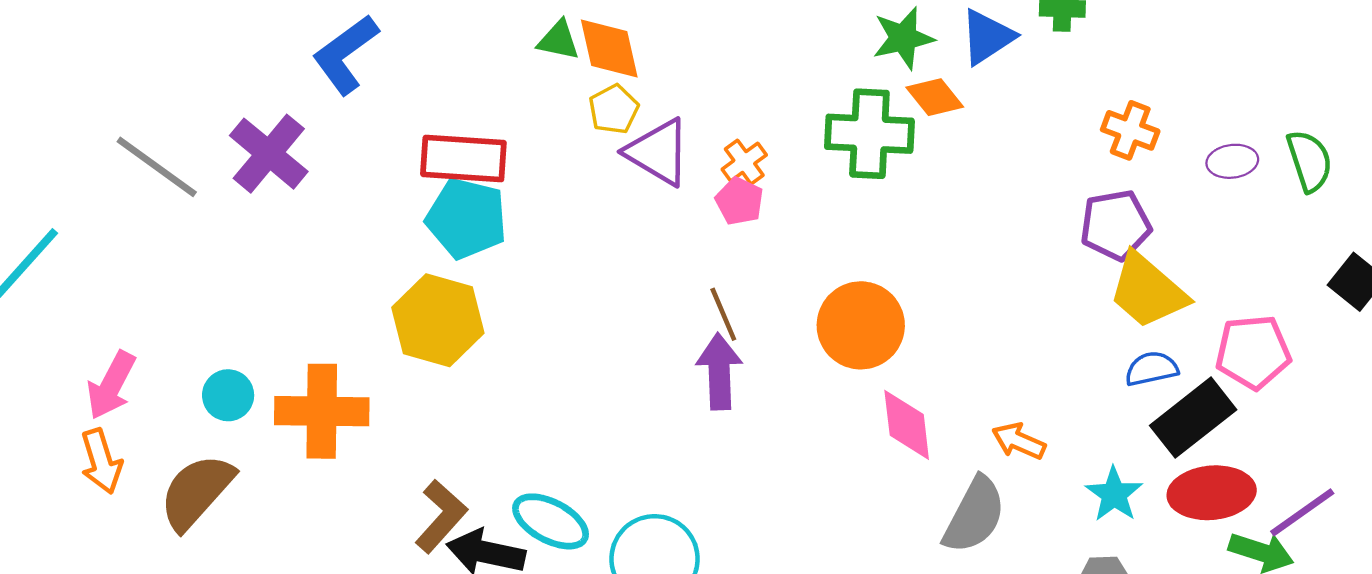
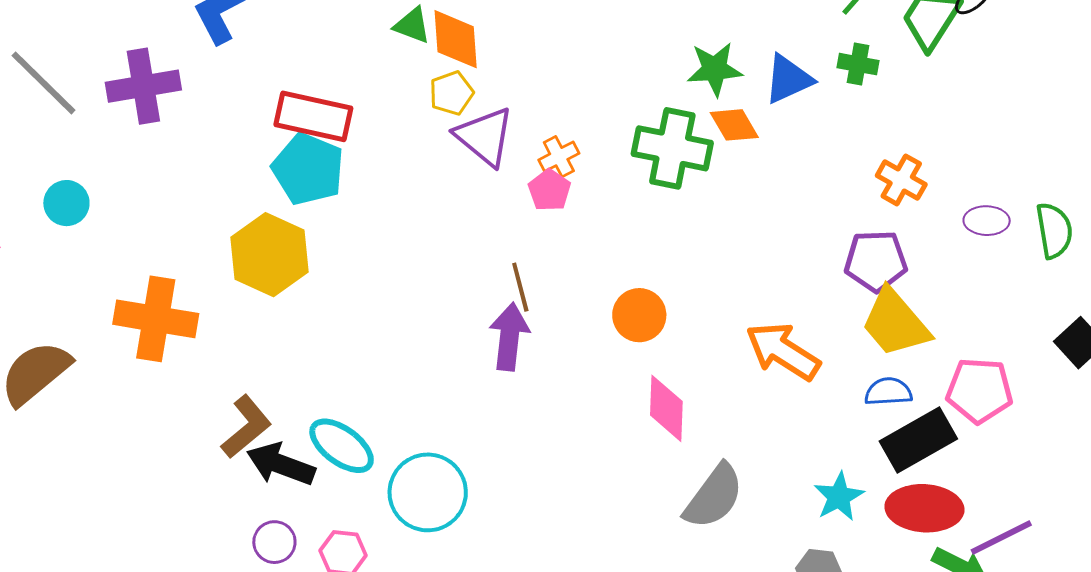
purple cross: (269, 154) -> (143, 86), turned 32
orange circle: (861, 325) -> (639, 315), size x0.7
cyan circle: (228, 395) -> (66, 203), moved
orange arrow: (1019, 441) -> (783, 351), moved, size x1.6

